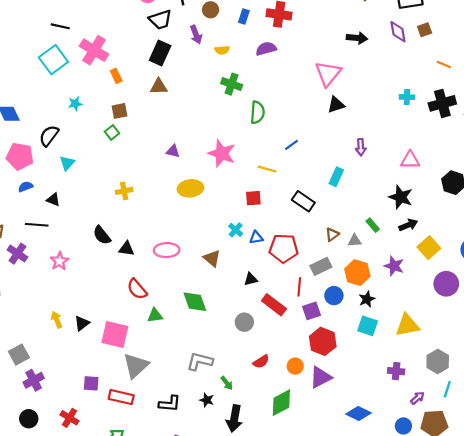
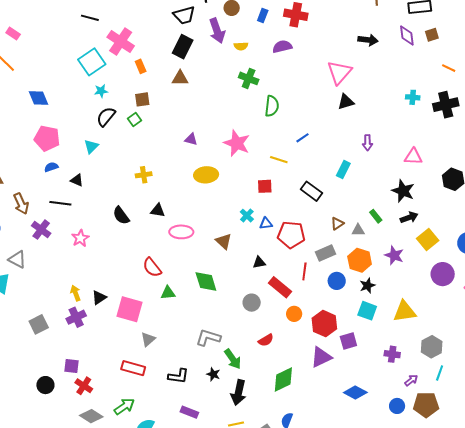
purple arrow: (196, 35) -> (217, 31), size x1.4
cyan square: (53, 60) -> (92, 62), moved
black semicircle: (49, 136) -> (106, 117), moved
black triangle: (127, 249) -> (158, 210), moved
purple square: (312, 311) -> (348, 341), moved
gray triangle: (136, 366) -> (148, 339), size x0.6
orange circle: (295, 366) -> (294, 314), moved
purple cross: (34, 380) -> (76, 317), moved
purple square: (91, 383) -> (72, 366), moved
green arrow: (227, 383) -> (233, 359), size x1.5

